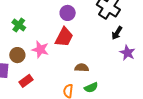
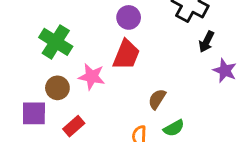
green cross: (19, 25) -> (56, 42), size x1.5
brown semicircle: (82, 68) -> (157, 99), turned -56

